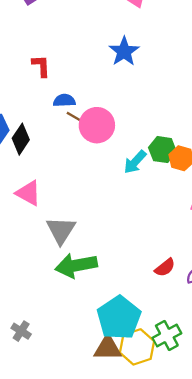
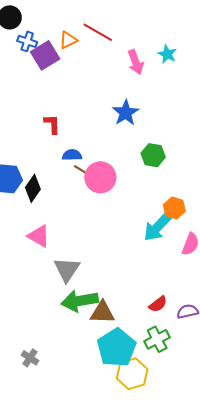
green hexagon: (162, 150) -> (153, 155), moved
cyan arrow: (135, 162) -> (157, 227), moved, size x1.4
green cross: (167, 336) -> (157, 339), moved
brown triangle: (108, 348) -> (102, 312), moved

